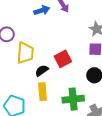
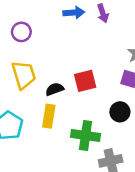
yellow trapezoid: (25, 53) -> (24, 75), moved, turned -35

